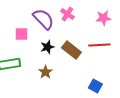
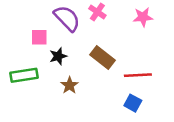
red line: (99, 45) -> (138, 75), moved
black star: (47, 47) -> (58, 56), moved

